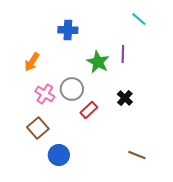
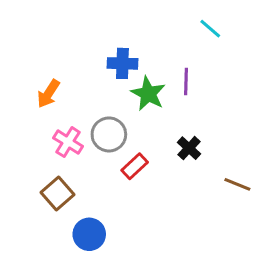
blue cross: (68, 30) -> (122, 63), moved
brown line: (137, 155) -> (237, 184), moved

